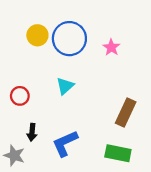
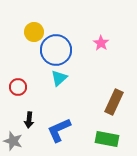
blue circle: (69, 39) -> (56, 50), moved

